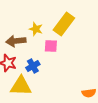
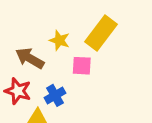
brown arrow: (16, 41) -> (30, 58), turned 36

